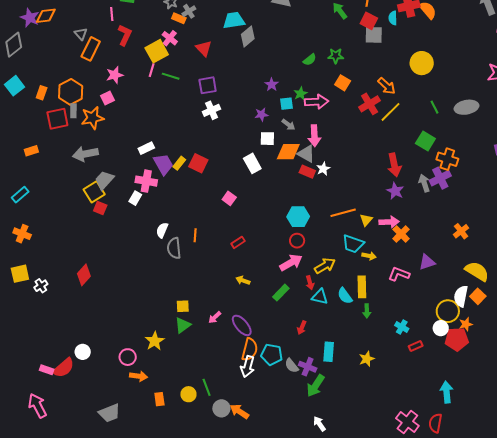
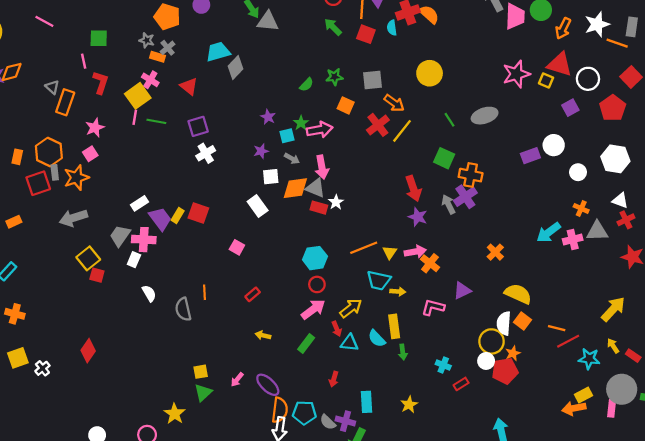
gray square: (374, 35) -> (373, 80), moved
gray trapezoid: (104, 180) -> (120, 236), moved
white semicircle: (162, 230) -> (149, 293), moved, turned 133

